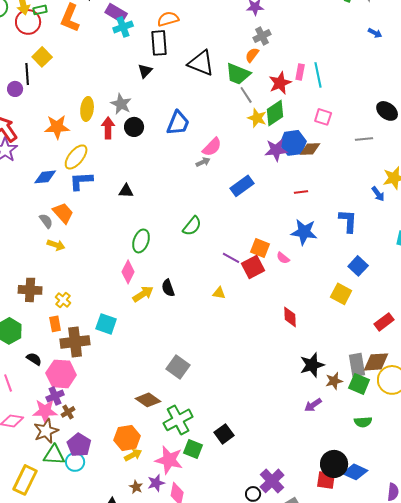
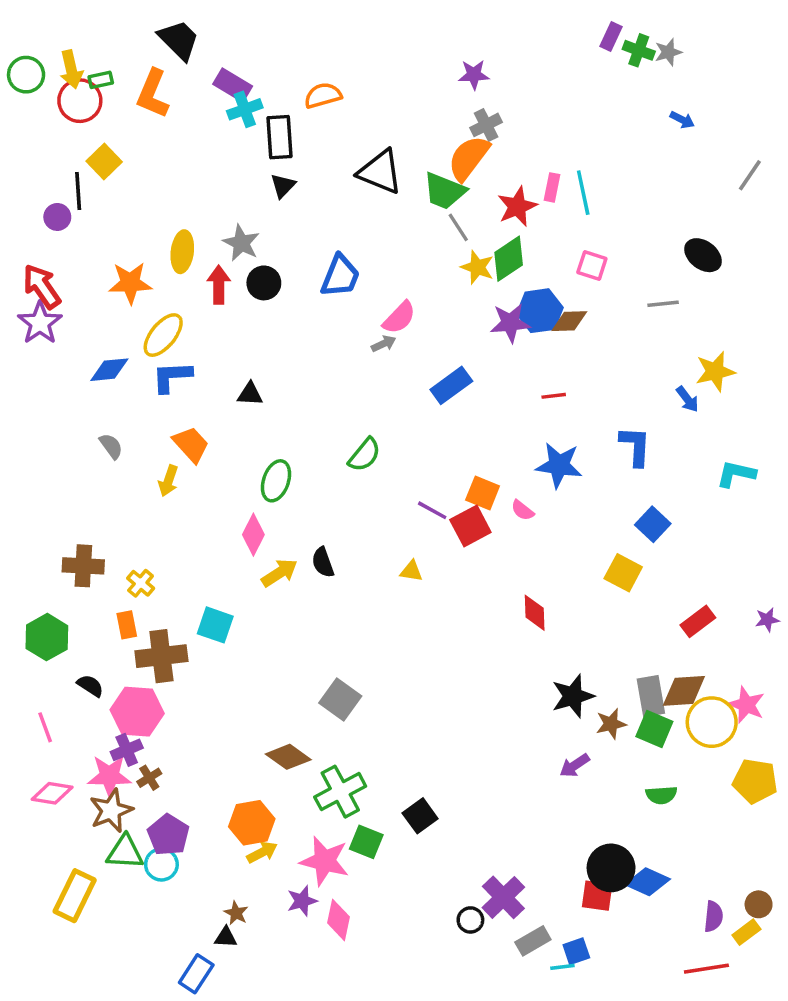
black rectangle: (159, 43) -> (279, 137), moved
orange semicircle: (252, 55) -> (469, 158), size x1.8
orange trapezoid: (63, 213) -> (191, 444), moved
yellow arrow: (56, 245) -> (168, 481), moved, turned 90
brown star: (136, 487) -> (236, 913), moved

